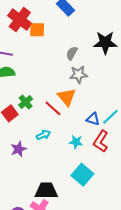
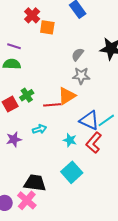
red cross: (20, 20) -> (32, 15), size x0.7
orange triangle: (67, 97) -> (67, 96), turned 30
red line: (53, 108) -> (52, 105), turned -54
blue triangle: (93, 119) -> (89, 120), size x1.5

